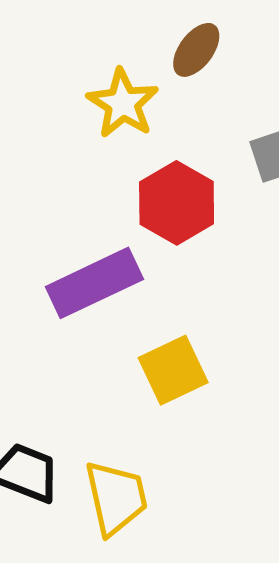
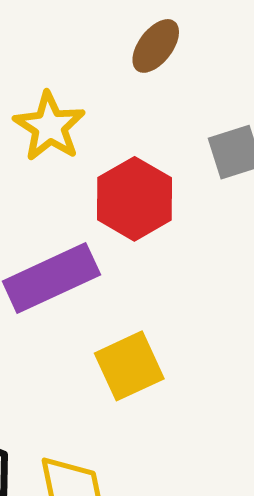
yellow star: (123, 103) -> (50, 126), moved

